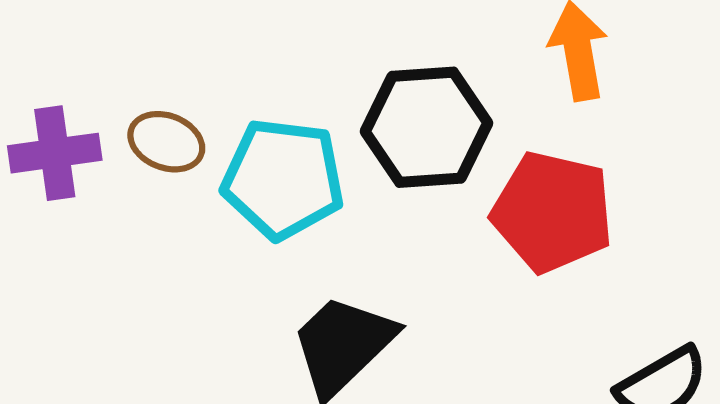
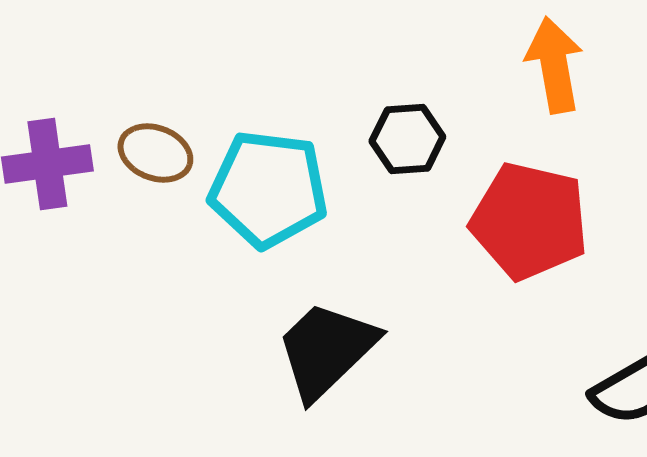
black hexagon: (427, 127) -> (407, 139), size x0.6

